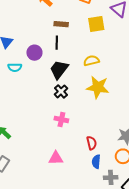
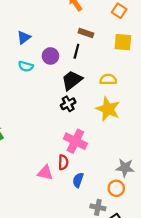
pink cross: (61, 119) -> (75, 141), moved, size x1.5
red semicircle: (92, 143) -> (63, 162), moved
blue semicircle: (96, 162) -> (78, 180), moved

